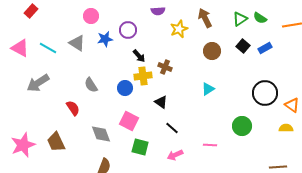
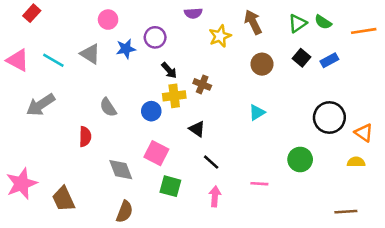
red semicircle: (73, 108) -> (85, 137), turned 35
brown trapezoid: (56, 142) -> (64, 199), moved
pink arrow: (175, 155) -> (215, 196), turned 119

